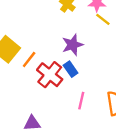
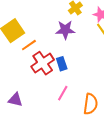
purple star: (73, 45) -> (65, 30), moved

